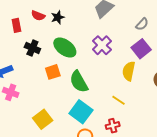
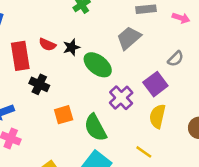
red rectangle: (16, 25) -> (20, 56), size x1.6
purple cross: (102, 45) -> (121, 98), moved
green ellipse: (65, 48) -> (98, 65), moved
purple square: (141, 49) -> (155, 84), moved

